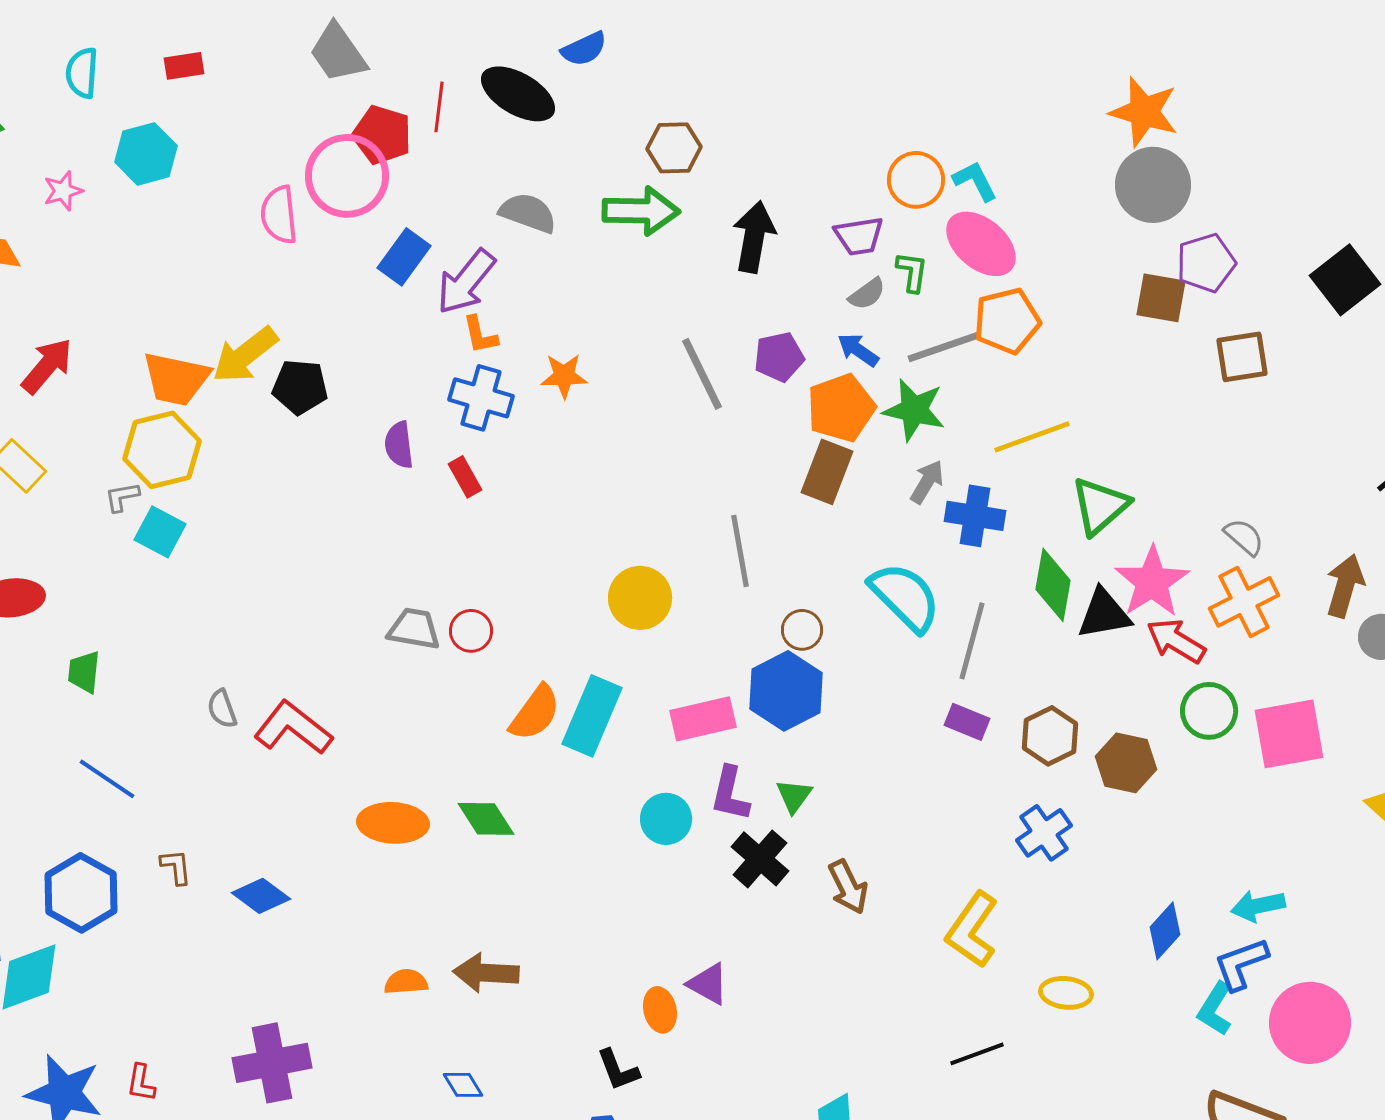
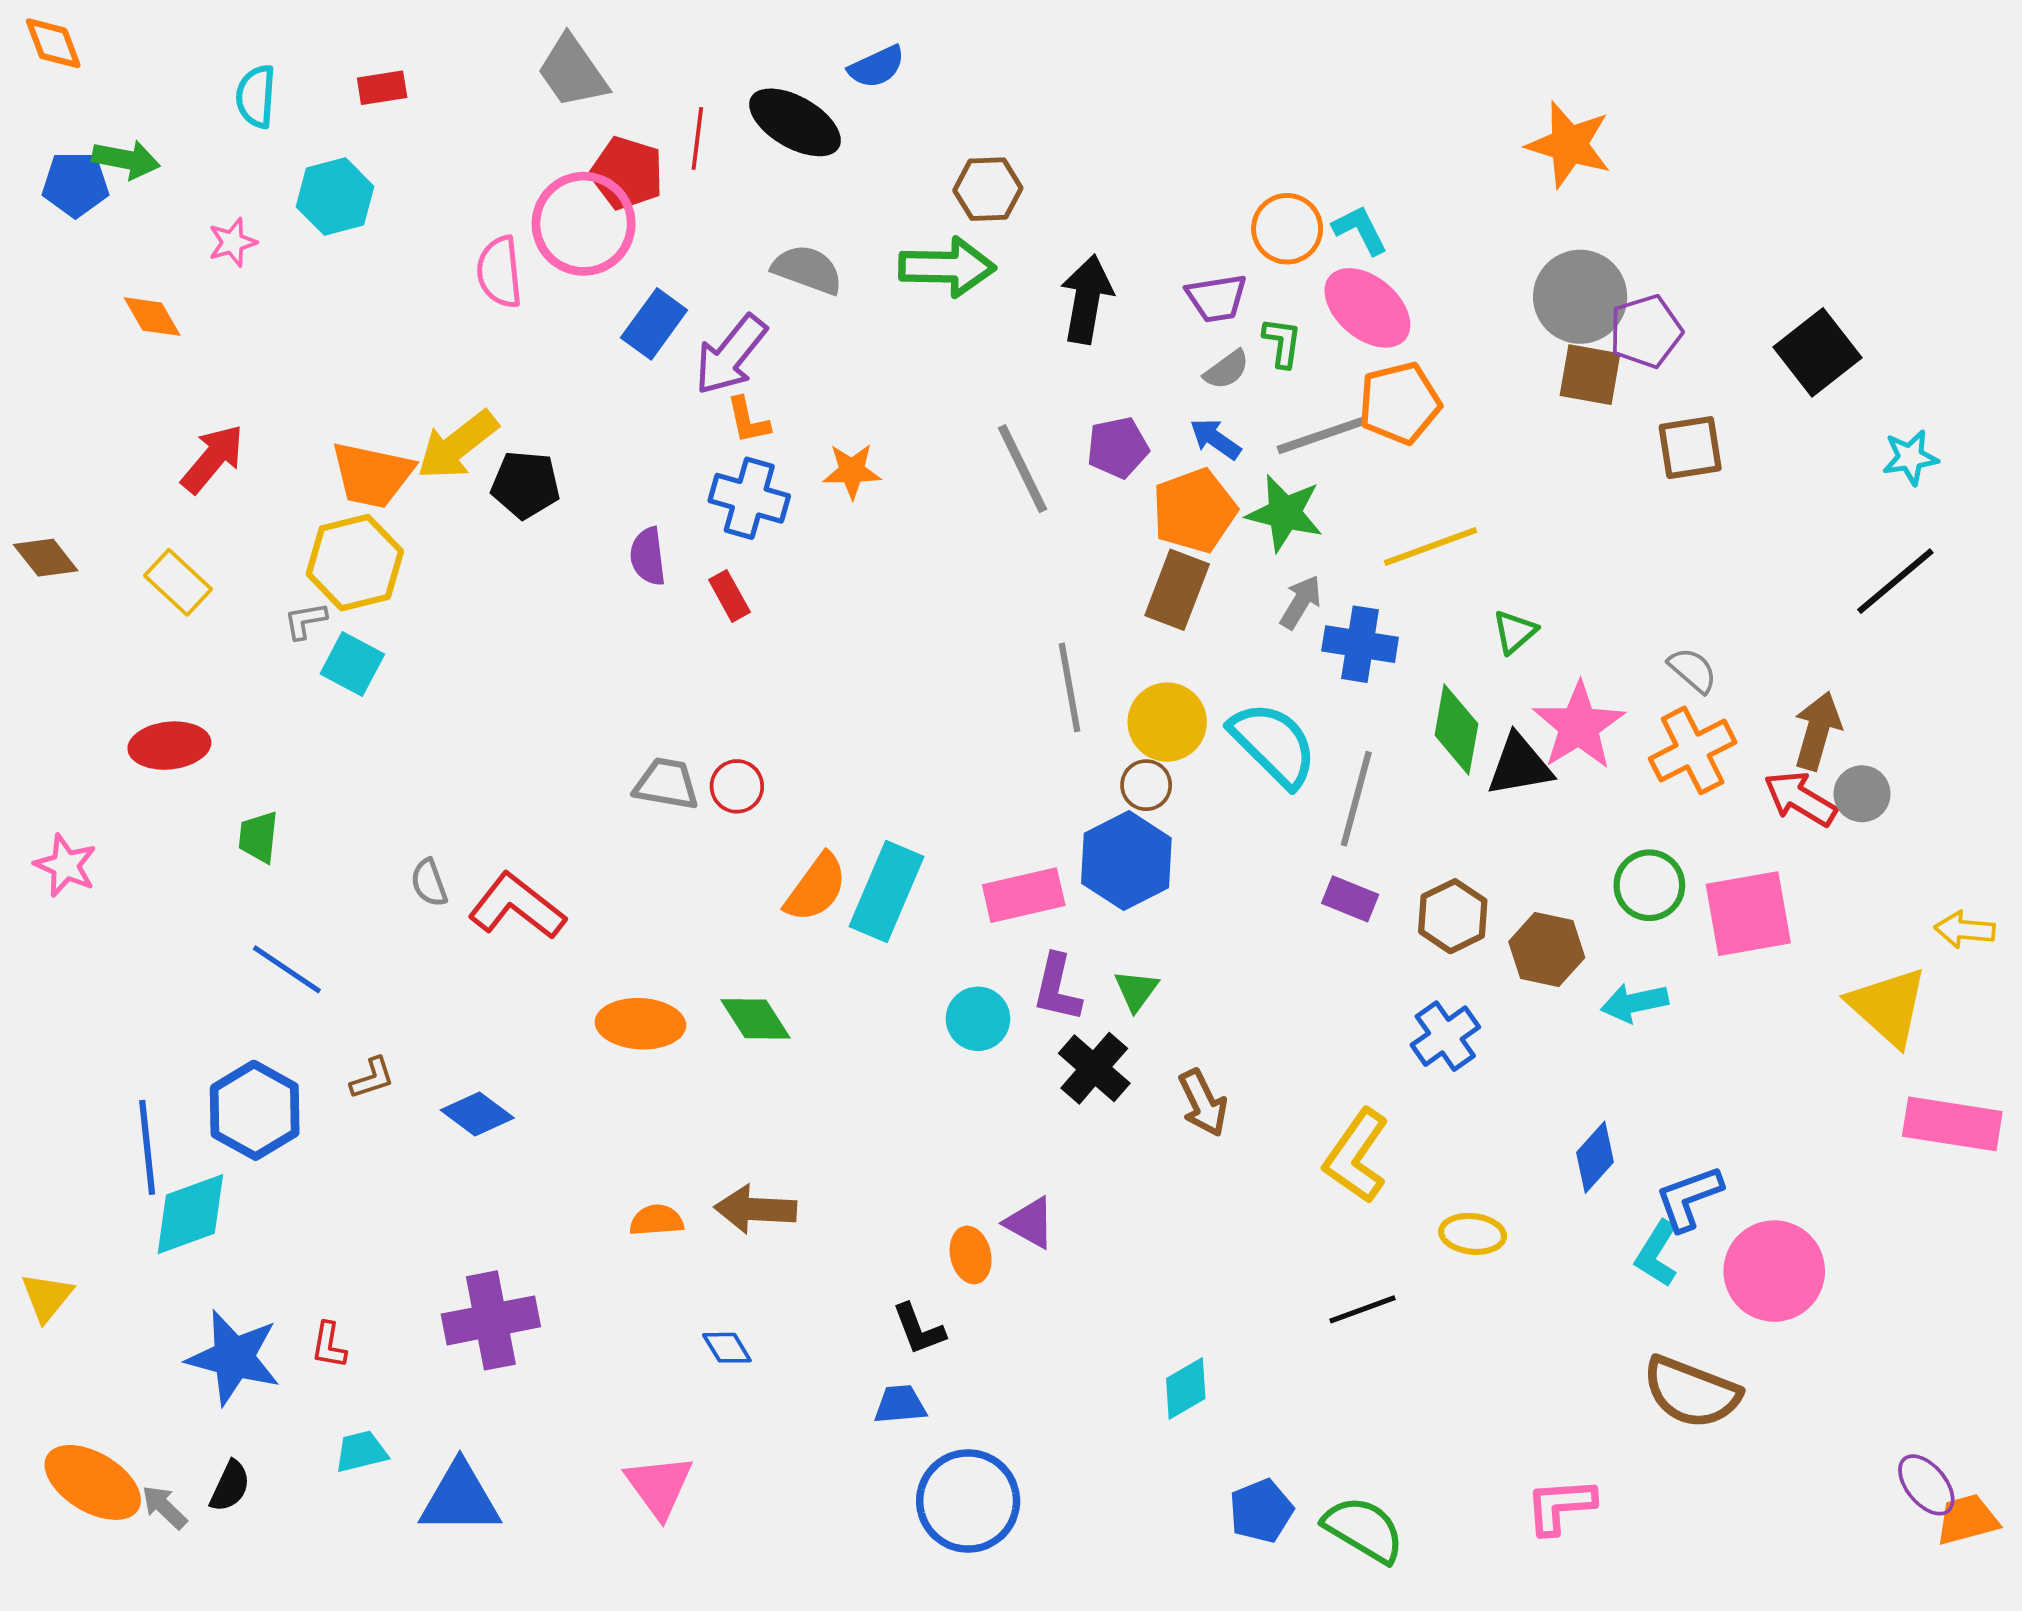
gray circle: (1153, 185) -> (1580, 297), moved
green triangle: (1100, 506) -> (1515, 632), size x0.6
yellow circle: (640, 598) -> (1167, 722), moved
red arrow: (1176, 641) -> (1800, 799), moved
brown L-shape: (176, 867) -> (372, 1078), turned 78
cyan arrow: (1258, 906) -> (1635, 1003), moved

